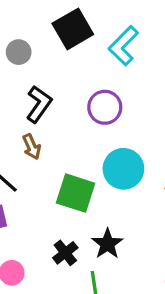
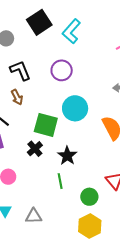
black L-shape: (39, 104) -> (20, 70), turned -55
black cross: (65, 253) -> (35, 149), moved

